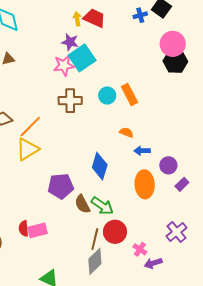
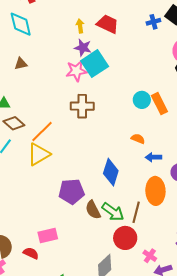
yellow arrow: (77, 19) -> (80, 26), moved
orange rectangle: (130, 94) -> (159, 104), moved
cyan circle: (107, 96) -> (142, 100), moved
red semicircle: (24, 229) -> (31, 253), moved, turned 119
brown line: (95, 239) -> (136, 212), moved

